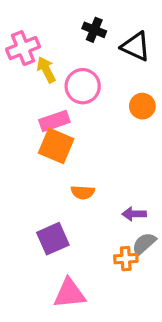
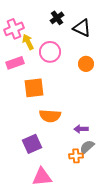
black cross: (94, 30) -> (57, 18), turned 32
pink rectangle: (54, 121) -> (15, 63), moved
orange square: (56, 146) -> (34, 88), turned -30
orange semicircle: (83, 192) -> (50, 116), size x1.5

